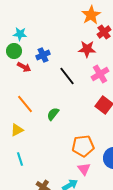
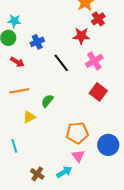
red arrow: (24, 67) -> (17, 62), moved
orange line: (25, 104) -> (19, 91), turned -60
yellow triangle: (17, 130) -> (29, 117), moved

